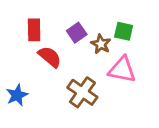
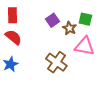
red rectangle: (34, 30) -> (12, 15), moved
red semicircle: (50, 57) -> (13, 37), moved

